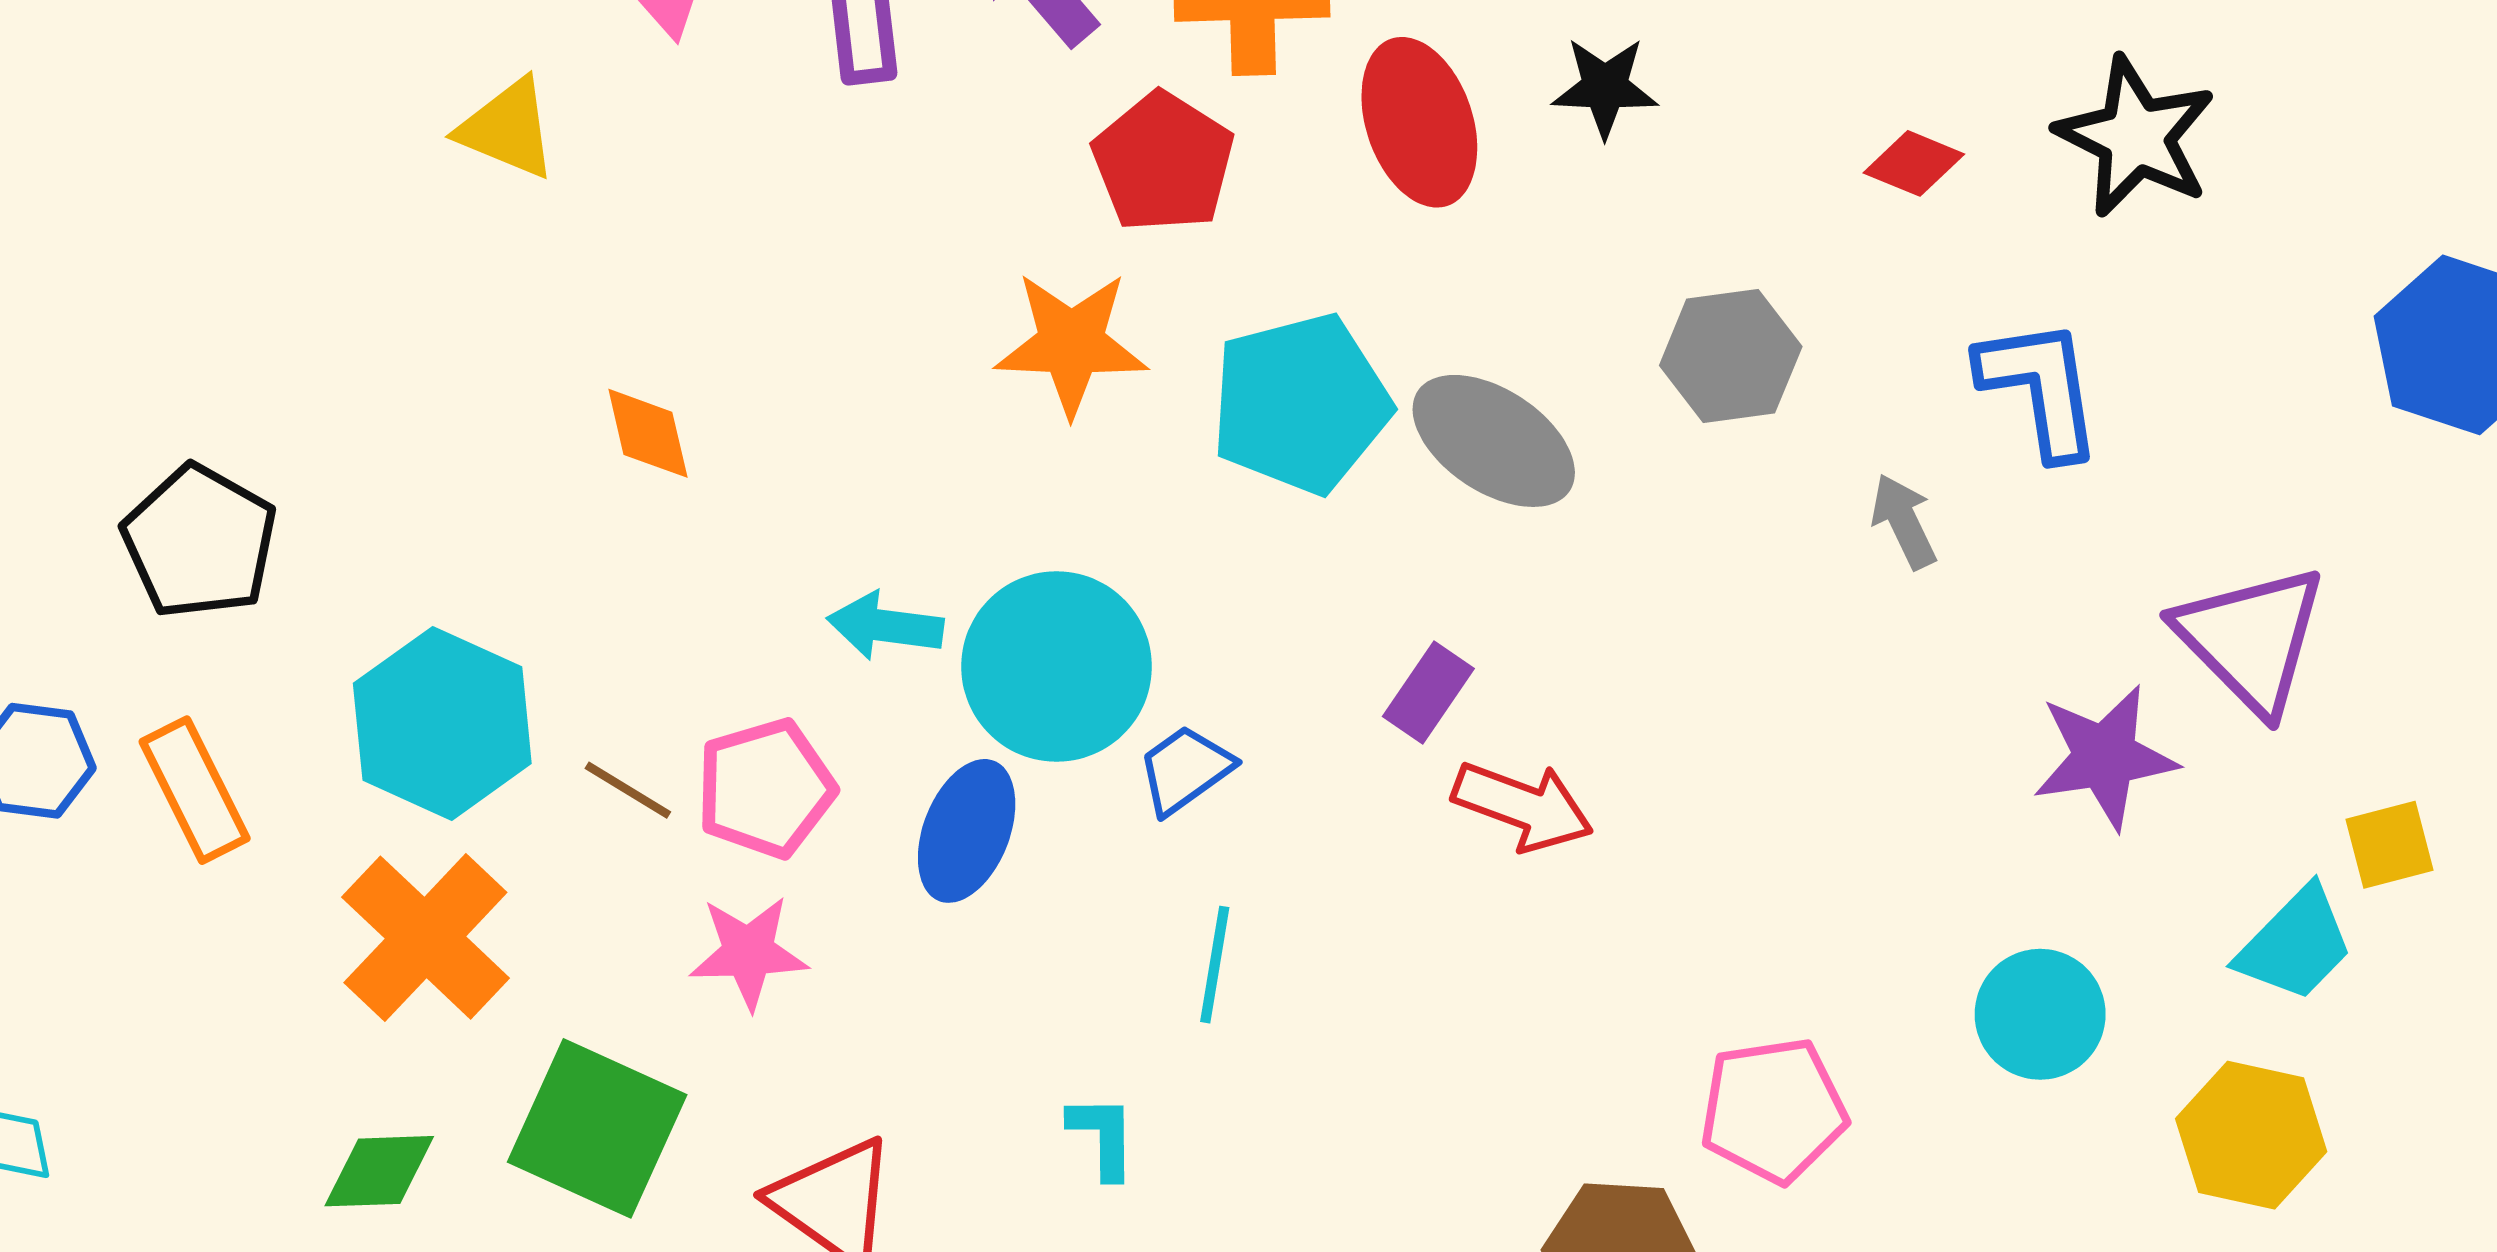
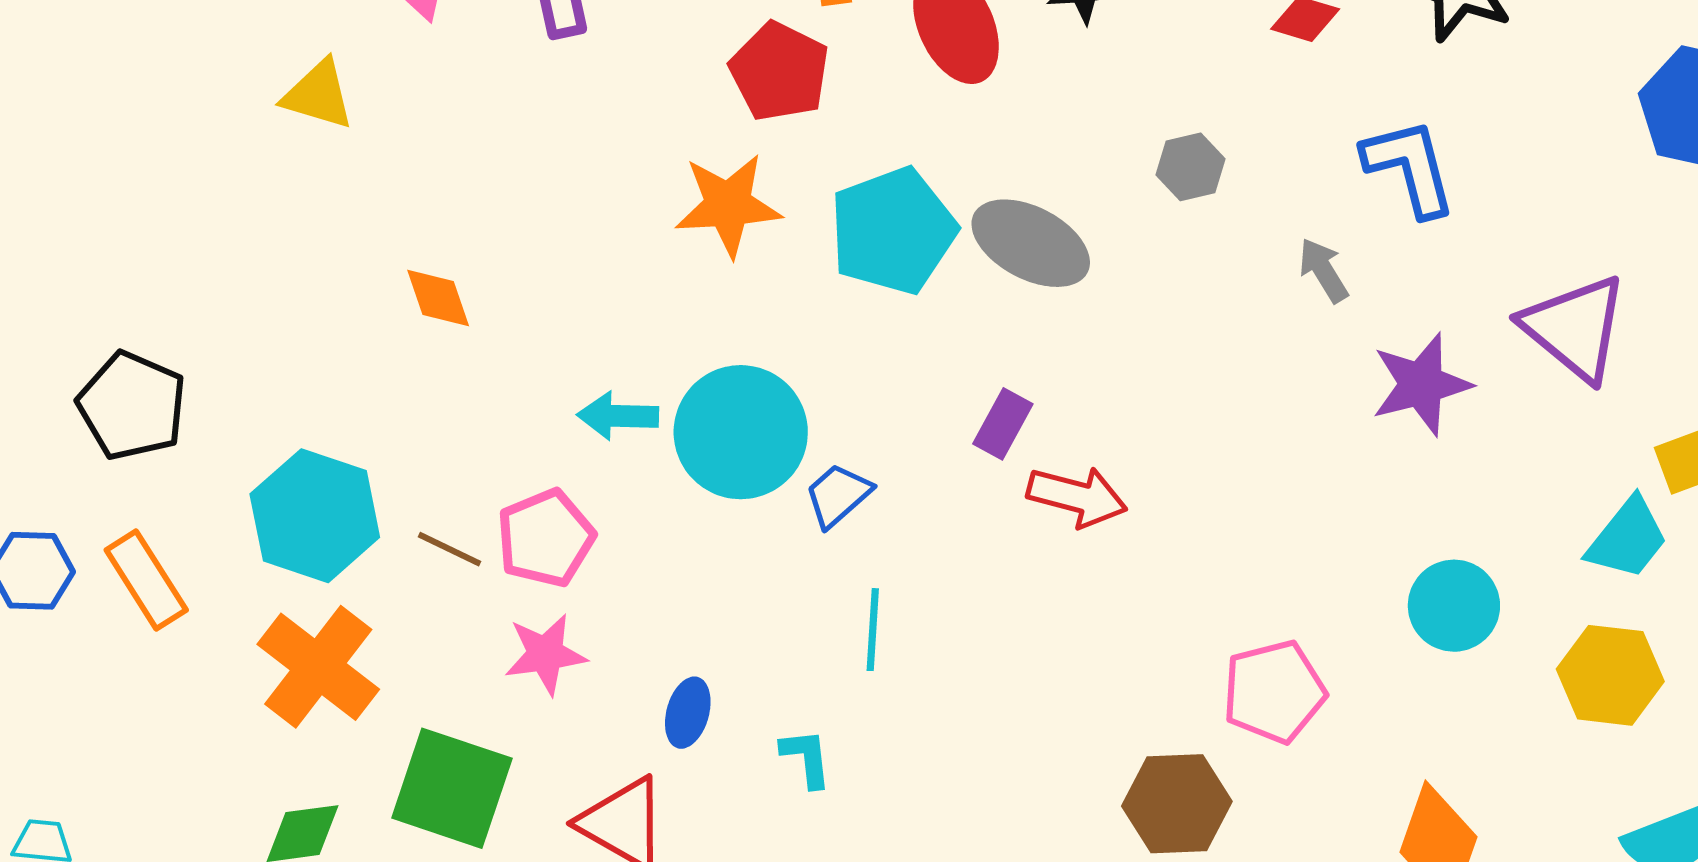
gray hexagon: (1731, 356) -> (1191, 167), size x0.7
purple star: (2105, 757) -> (1421, 384), moved
blue ellipse: (967, 831) -> (688, 713), moved, size x0.7

